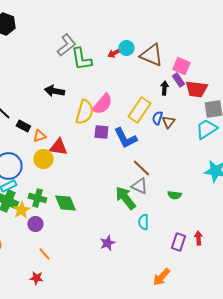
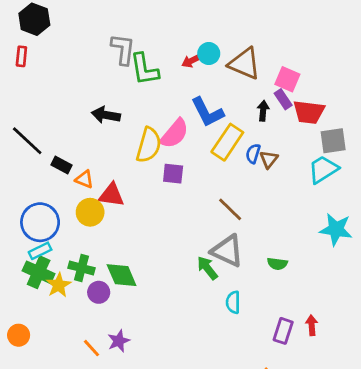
gray L-shape: (66, 45) -> (123, 49), turned -45
orange triangle: (39, 136) -> (84, 179), turned 40
blue L-shape: (125, 138) -> (207, 112), moved
brown line: (141, 168) -> (230, 209), moved
gray triangle: (139, 186) -> (227, 251), size x1.4
green arrow: (125, 198) -> (207, 268), size x0.7
purple circle: (35, 224) -> (99, 292), moved
purple star: (107, 243) -> (119, 341), moved

